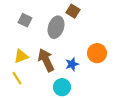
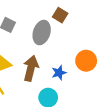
brown arrow: (46, 60) -> (31, 68), turned 40

